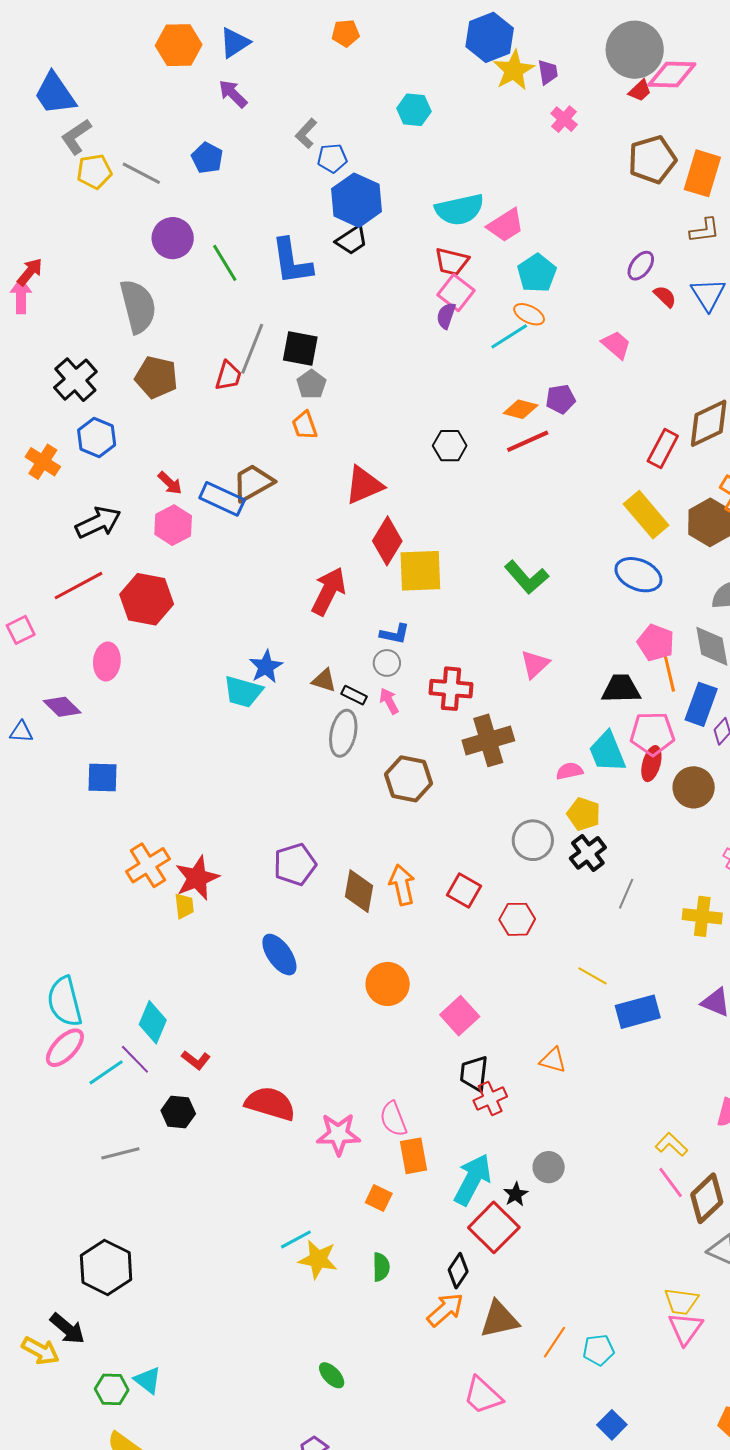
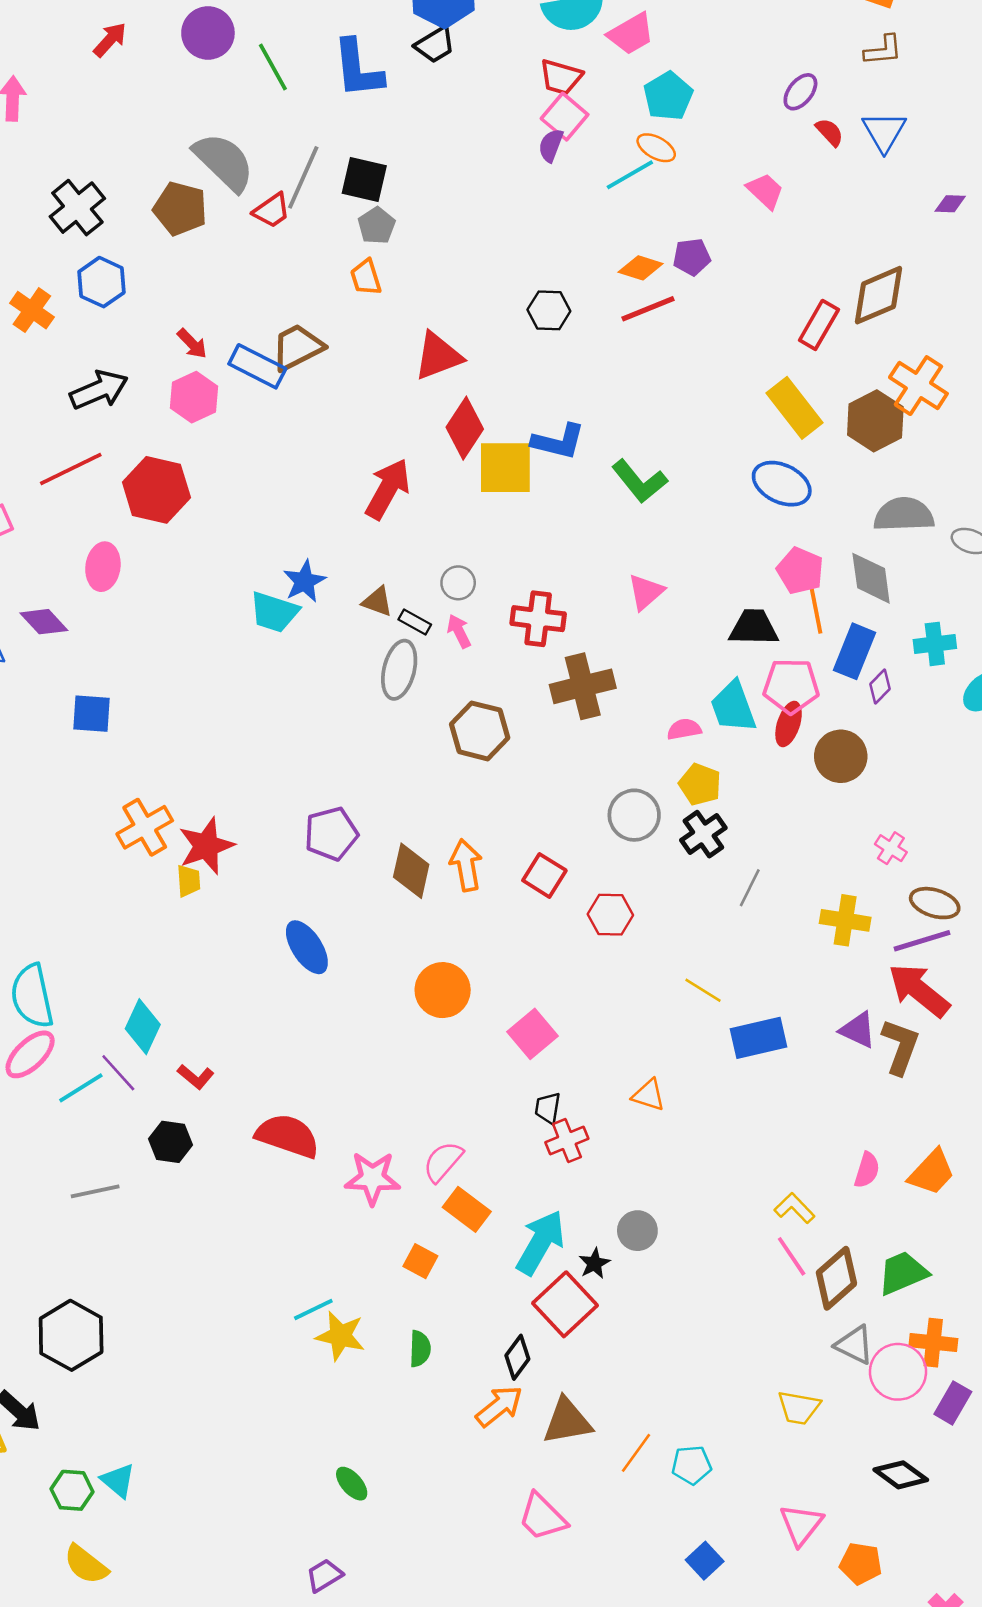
red arrow: (30, 272) -> (110, 40), moved
gray semicircle: (138, 306) -> (224, 162), moved, turned -34
red trapezoid: (228, 376) -> (272, 211), turned 36
blue L-shape: (395, 634) -> (558, 442), moved, size x1.4
black trapezoid: (474, 1074) -> (548, 1108), size x0.7
pink semicircle: (393, 1119) -> (443, 1162), turned 60
orange rectangle: (413, 1156) -> (467, 1209), turned -45
pink triangle: (685, 1328) -> (801, 1525), moved

